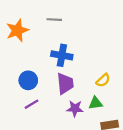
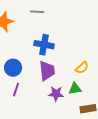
purple line: (31, 104) -> (16, 90), turned -40

